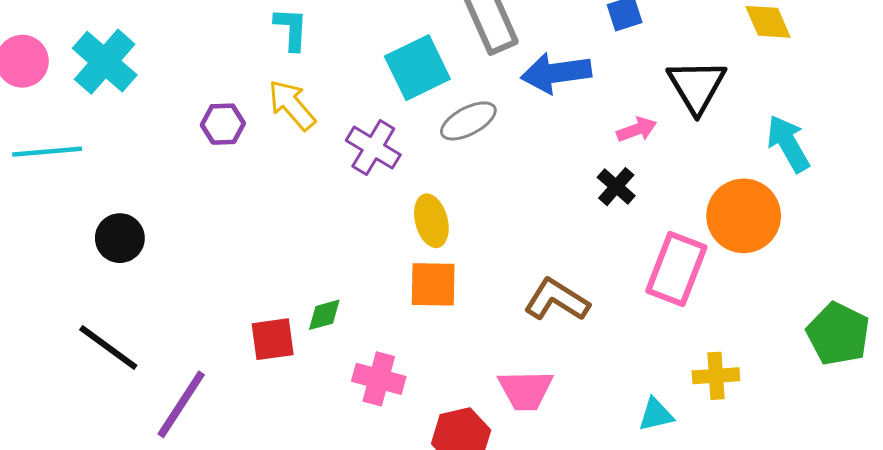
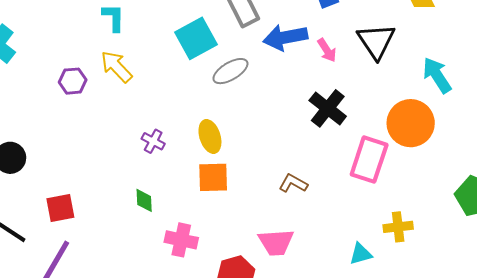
pink arrow: (637, 130) -> (327, 50), moved, turned 80
purple cross: (373, 148) -> (153, 141), moved, size x0.7
black cross: (616, 187) -> (328, 108), size x1.5
brown L-shape: (557, 300) -> (293, 183), size x0.7
green diamond: (324, 315) -> (144, 200), turned -75
red square: (273, 339) -> (60, 208), moved

